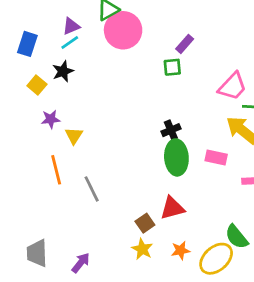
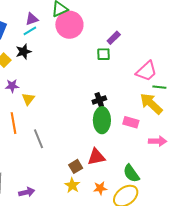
green semicircle: (237, 237) -> (131, 173), moved
purple arrow: (81, 263) -> (27, 192), turned 35

